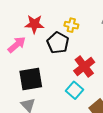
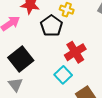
black square: (31, 79) -> (21, 59), turned -35

